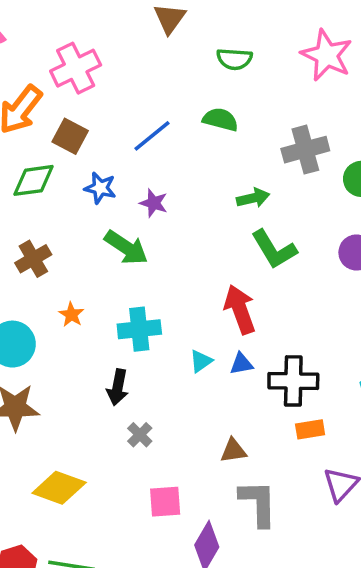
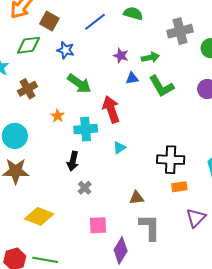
purple star: (154, 203) -> (121, 56), moved
red arrow: (240, 309) -> (111, 109), moved
orange star: (71, 315) -> (57, 116), moved
blue triangle: (241, 364) -> (132, 78), moved

